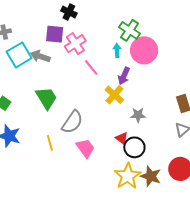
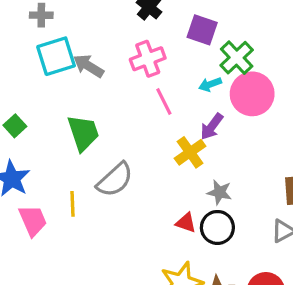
purple square: (55, 34) -> (202, 30), moved
cyan arrow: (117, 50) -> (210, 84), turned -120
red triangle: (122, 138) -> (186, 223), turned -32
black circle: (134, 147) -> (217, 227), moved
pink trapezoid: (85, 148) -> (33, 221), moved

